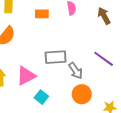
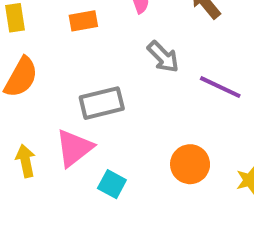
gray rectangle: (56, 57) -> (102, 103), moved
gray arrow: (76, 71) -> (163, 57), moved

